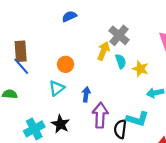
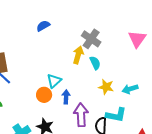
orange circle: (66, 64) -> (44, 95), moved
yellow star: (140, 69) -> (106, 87), moved
cyan triangle: (57, 88) -> (54, 81), moved

